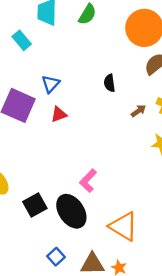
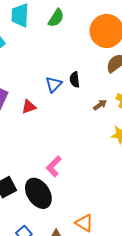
blue triangle: (51, 84) -> (54, 84), moved
orange triangle: (124, 226) -> (84, 223), moved, size x0.7

